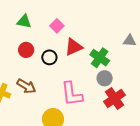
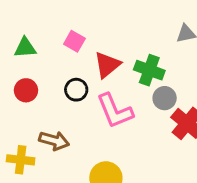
red circle: (26, 50) -> (26, 90), moved
pink L-shape: (72, 94) -> (115, 111), moved

